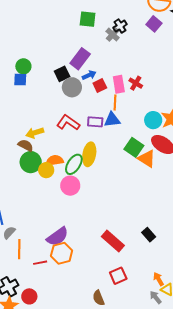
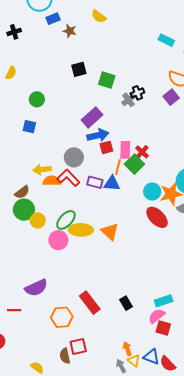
green circle: (23, 66) -> (37, 99), moved
black square: (62, 74) -> (79, 69), moved
blue arrow: (89, 75) -> (98, 135), size x1.5
gray circle: (72, 87) -> (74, 157), moved
yellow arrow: (35, 133) -> (42, 170), moved
brown semicircle: (26, 145) -> (22, 192), turned 105
green square: (134, 147) -> (134, 164), moved
yellow ellipse: (89, 154) -> (81, 230), moved, turned 70
orange triangle: (147, 159) -> (110, 232), moved
orange semicircle: (55, 161) -> (52, 181), moved
orange hexagon: (62, 253) -> (62, 317), moved
red square: (118, 276) -> (78, 346), moved

